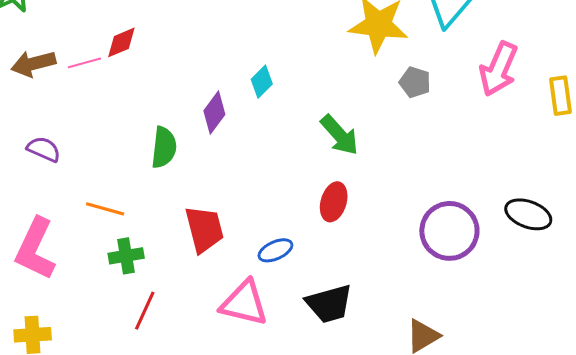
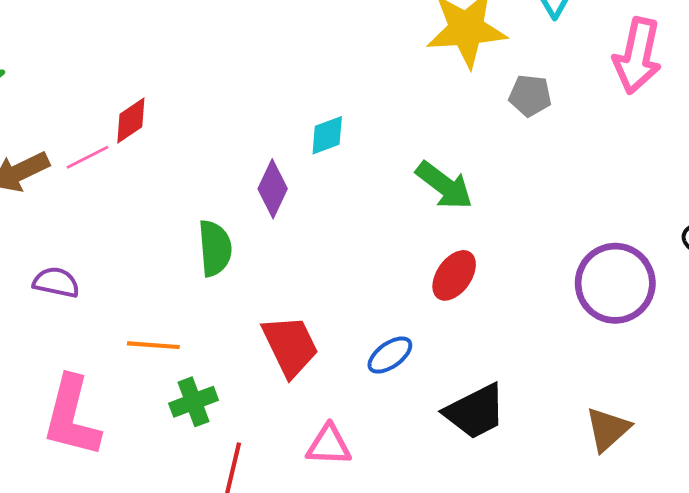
cyan diamond: (262, 82) -> (327, 135), turned 36
red ellipse: (334, 202) -> (454, 275), turned 30
pink triangle: (244, 303) -> (329, 445), moved, size x0.7

